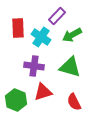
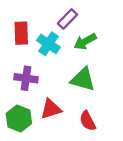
purple cross: (34, 66) -> (26, 78), moved

